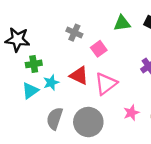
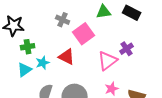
pink square: (99, 49) -> (84, 34), size x1.5
pink triangle: (106, 84) -> (108, 61), moved

